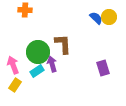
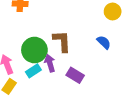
blue semicircle: (96, 18) -> (104, 42), moved
purple rectangle: (103, 68) -> (75, 75), moved, turned -42

